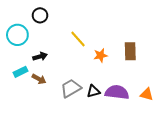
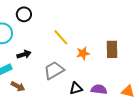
brown arrow: (39, 79) -> (18, 86), moved
gray trapezoid: (71, 88) -> (54, 70), moved
purple semicircle: (117, 92) -> (99, 89), size x0.7

